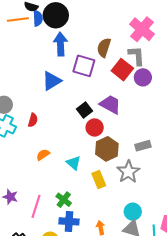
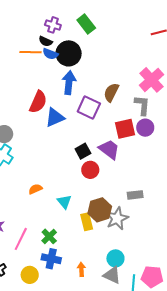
blue semicircle: (38, 18) -> (50, 54), turned 105
red square: (122, 70) -> (125, 129), moved, turned 30
red semicircle: (33, 120) -> (38, 102), moved, size x1.6
brown hexagon: (107, 149) -> (100, 210), moved

